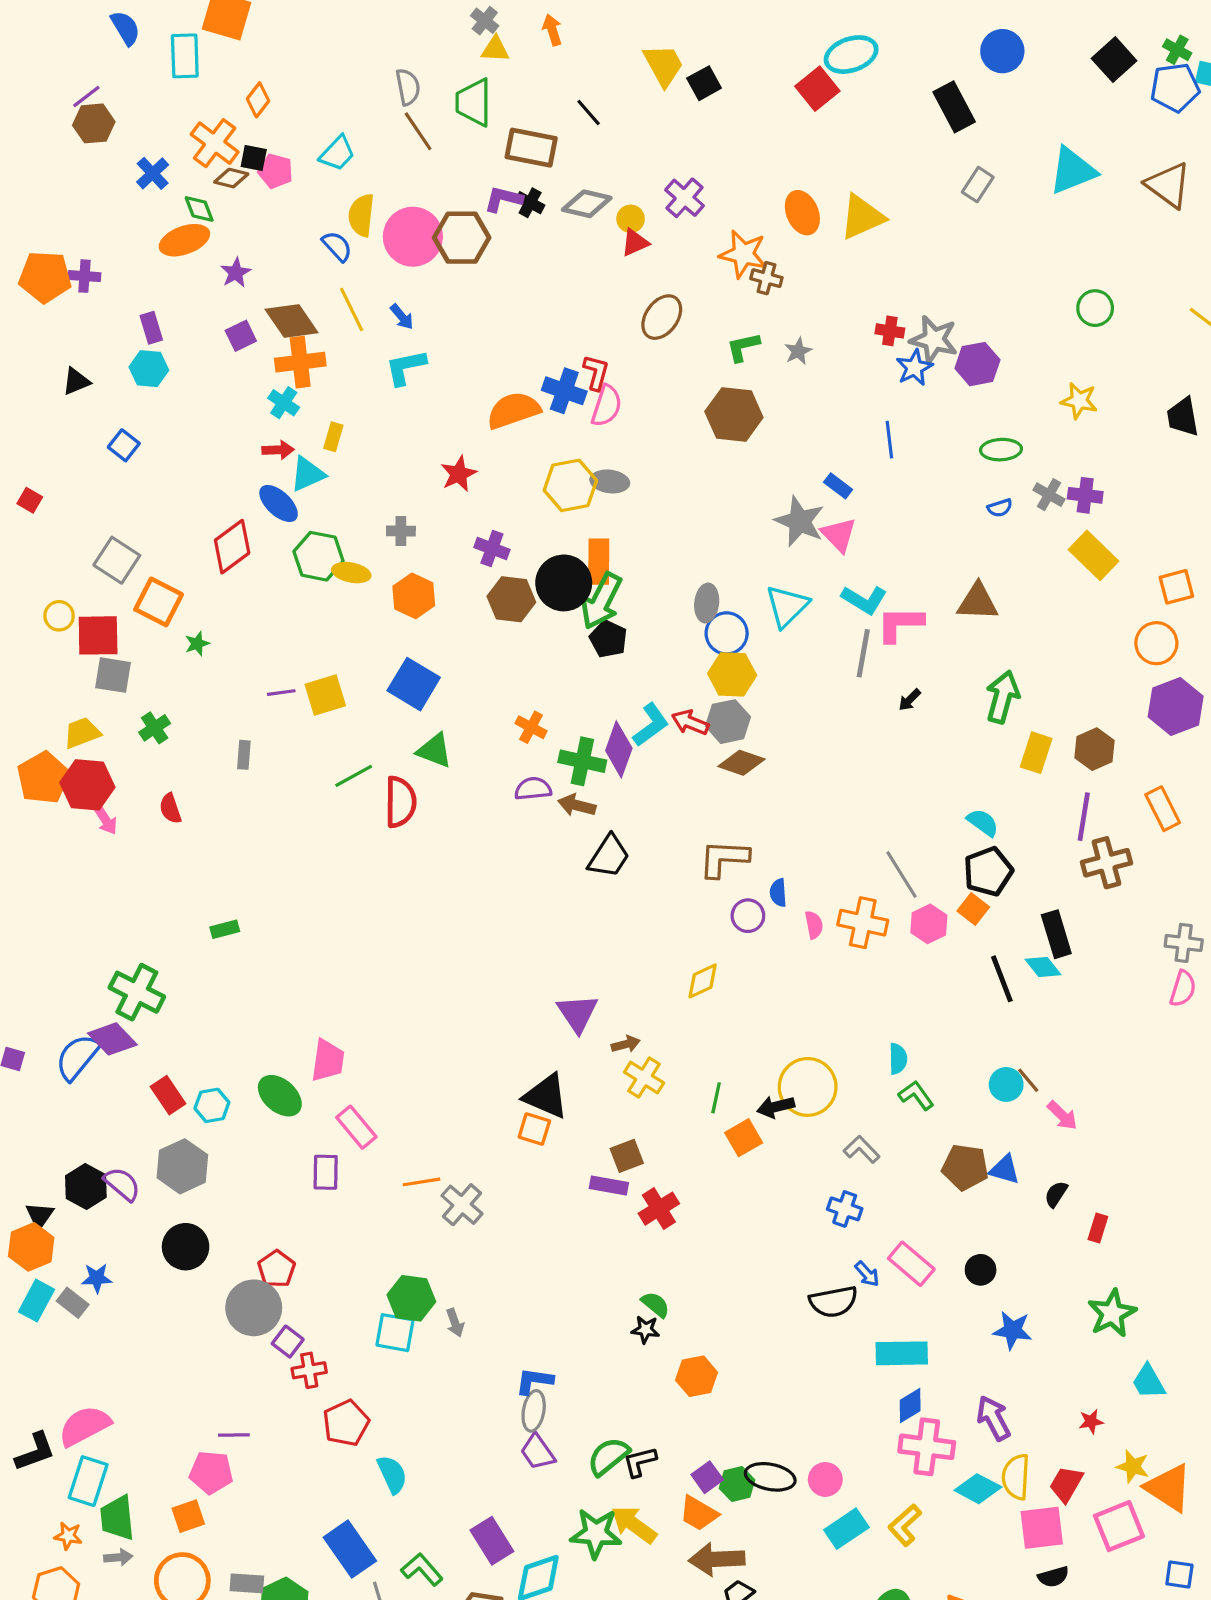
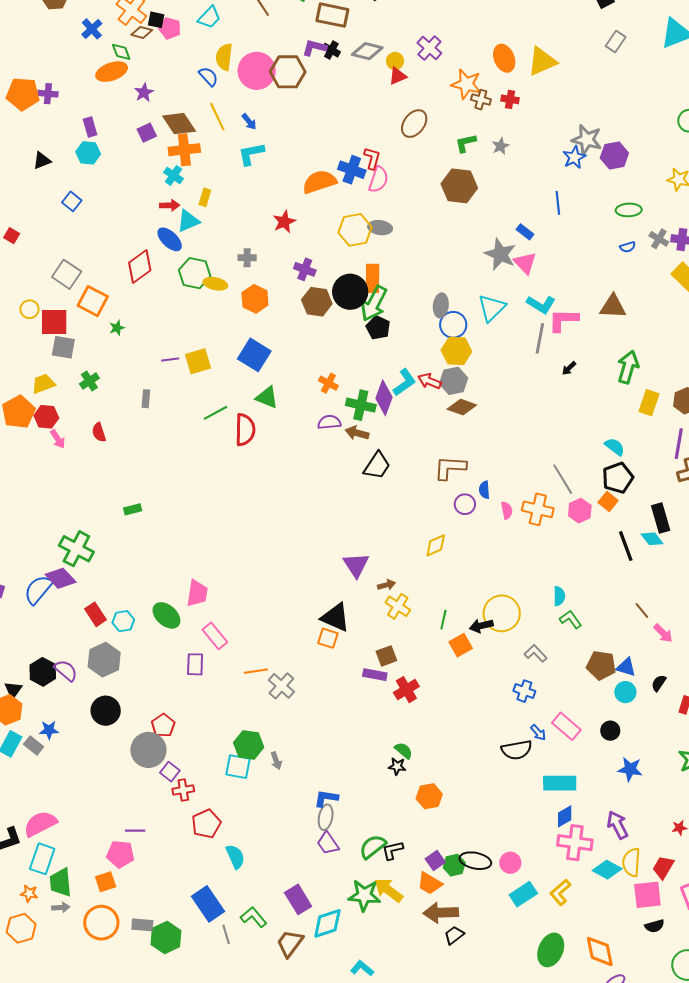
red cross: (890, 331) -> (510, 99), moved
red hexagon: (87, 785) -> (46, 417), size x0.7
cyan circle: (1006, 1084) -> (625, 692), moved

